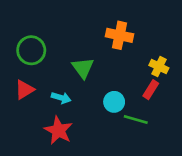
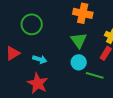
green circle: (31, 50) -> (32, 24), moved
green triangle: (83, 68) -> (79, 40), moved

